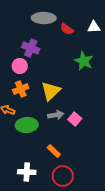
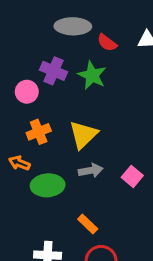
green star: (84, 61) -> (92, 75), moved
pink circle: (20, 66) -> (27, 92), moved
pink square: (75, 119) -> (132, 176), moved

